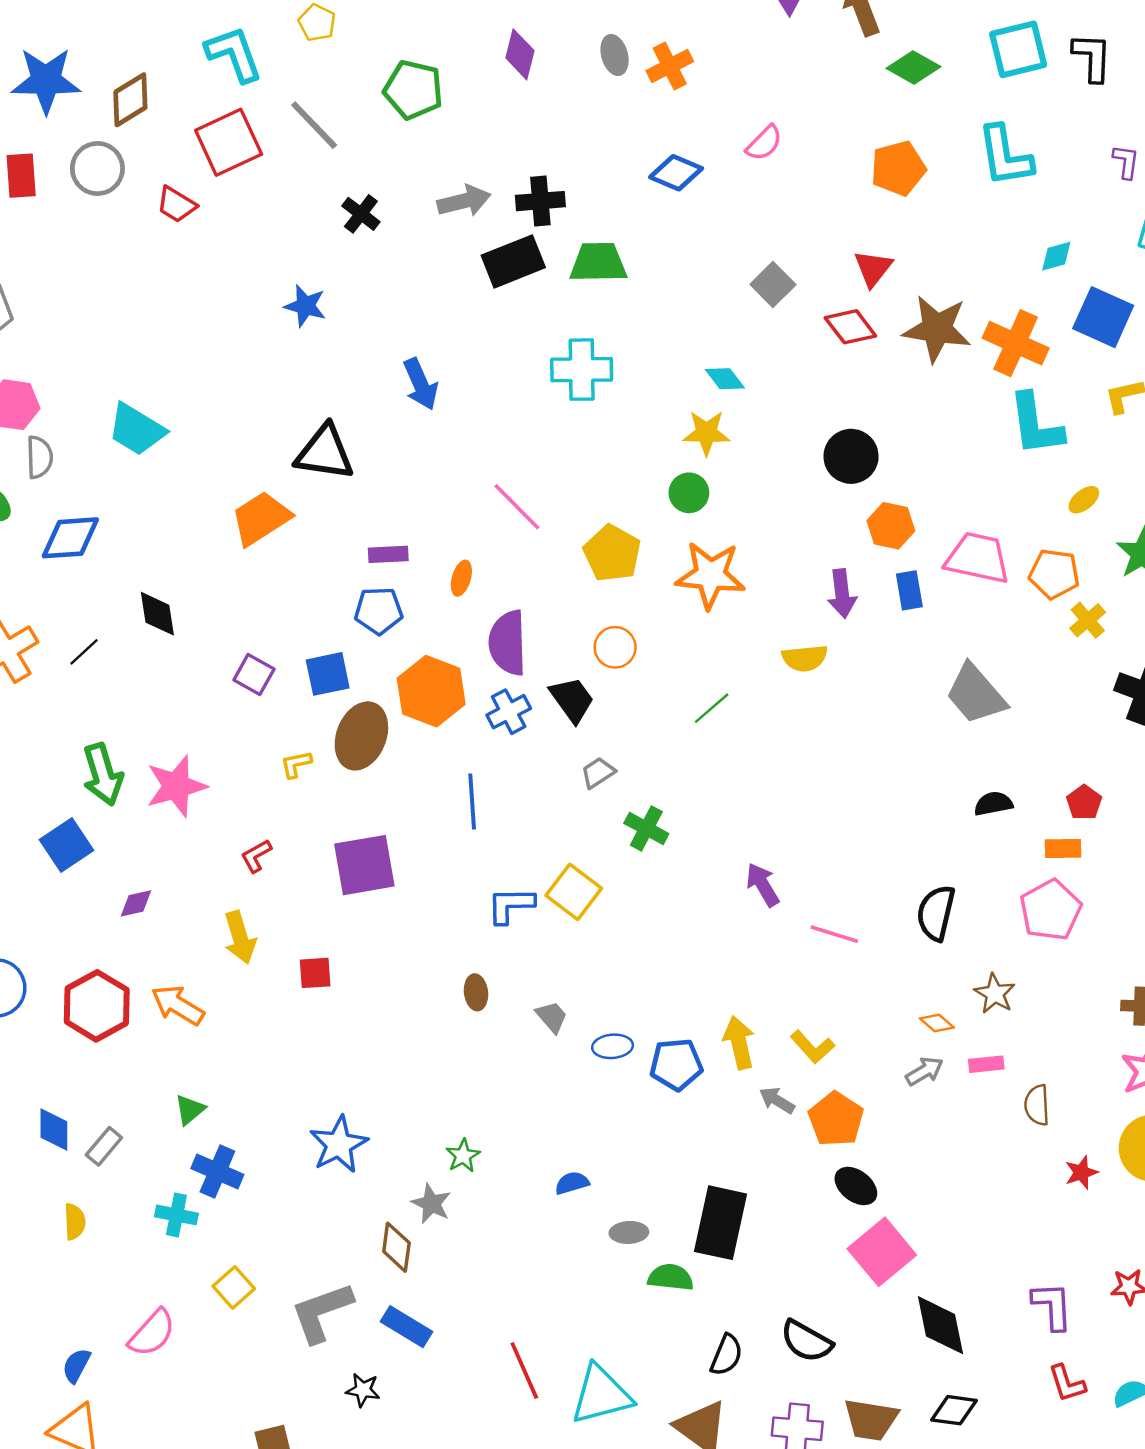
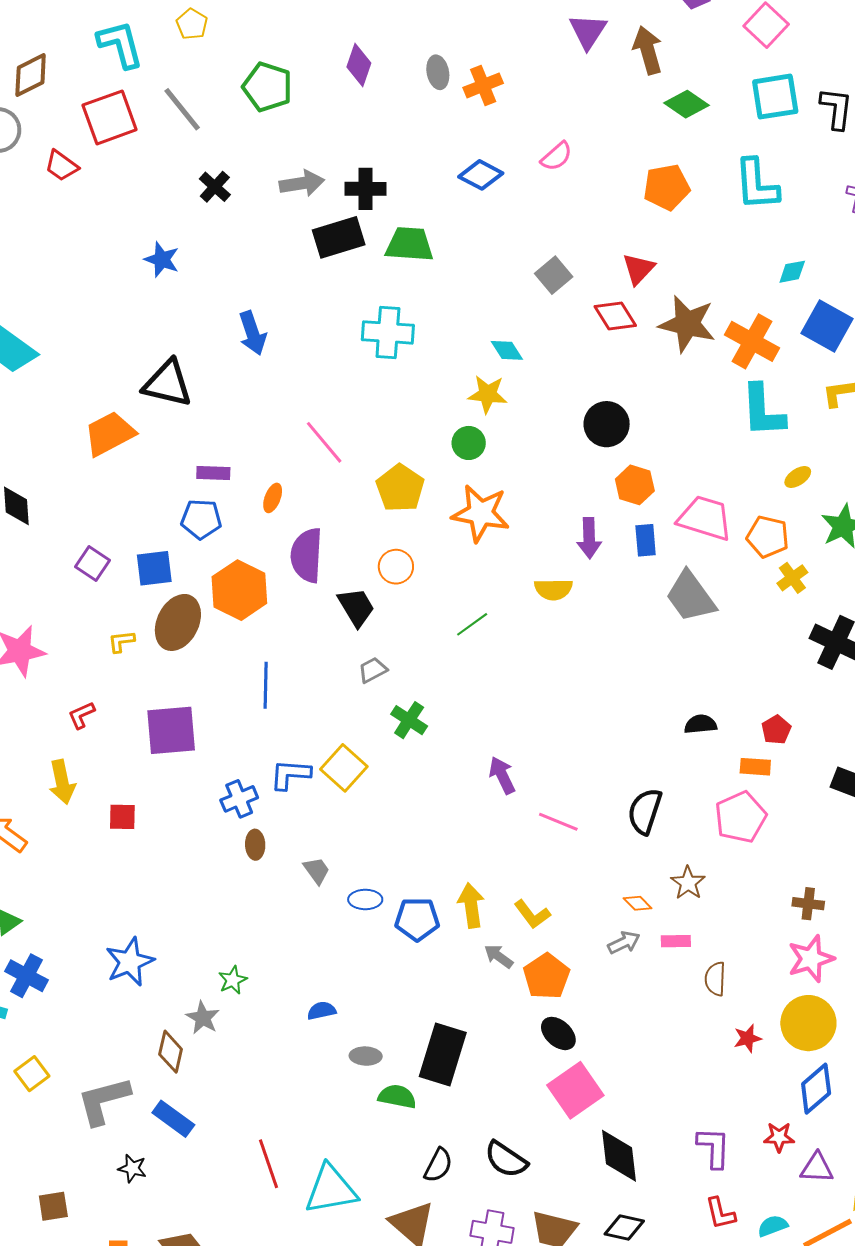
gray trapezoid: (976, 694) -> (691, 597), moved
blue cross: (509, 712) -> (239, 799), moved

